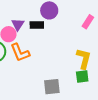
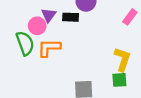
orange L-shape: (20, 53) -> (49, 48), turned 110

